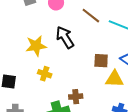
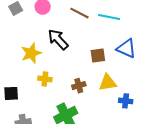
yellow triangle: (114, 79) -> (108, 83), moved
brown cross: (76, 97) -> (79, 86), moved

